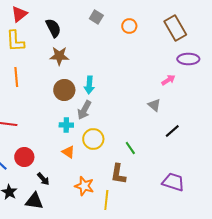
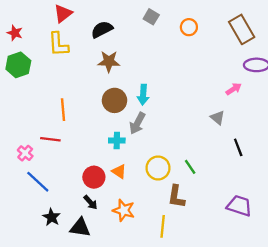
black semicircle: (53, 28) -> (102, 29), turned -90
orange line: (16, 77) -> (63, 110), moved
black line: (172, 131) -> (238, 147), turned -70
yellow circle: (93, 139) -> (158, 168), moved
red circle: (24, 157) -> (94, 177), moved
orange star: (84, 186) -> (124, 210), moved

